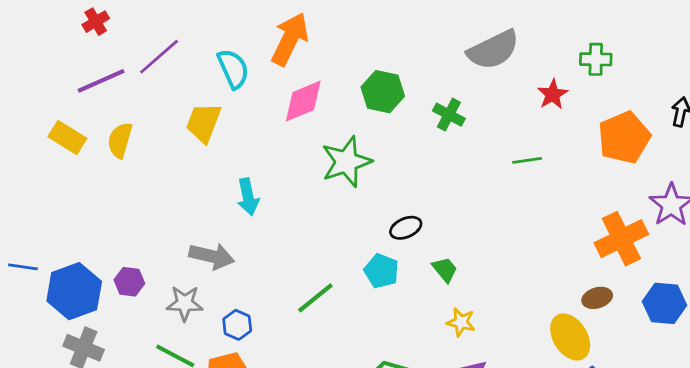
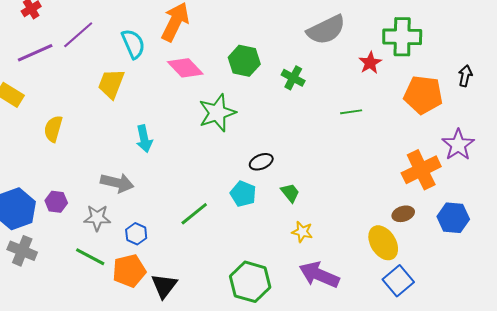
green cross: (596, 59) -> (402, 37), size x1.6
pink diamond: (303, 101) -> (185, 68), turned 69
orange pentagon: (624, 137) -> (423, 95), turned 30
yellow semicircle: (120, 140) -> (53, 129), moved

